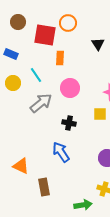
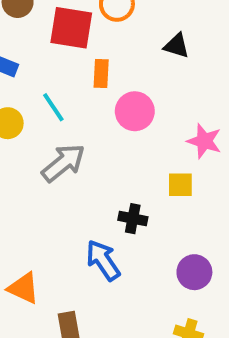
black triangle: (98, 44) -> (177, 46), turned -40
pink circle: (70, 88) -> (135, 111), moved
black cross: (69, 123) -> (133, 219), moved

